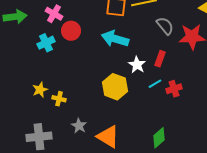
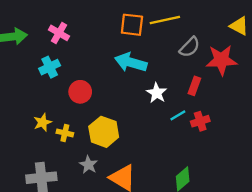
gray semicircle: (165, 26) -> (190, 47), turned 84
red circle: (71, 31) -> (80, 92), moved
red rectangle: (160, 59) -> (194, 86), moved
yellow hexagon: (115, 87) -> (104, 132), moved

